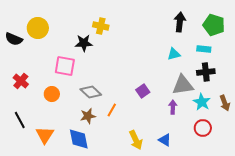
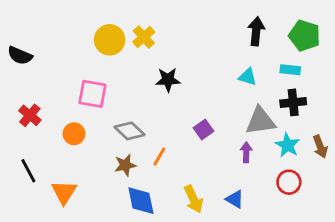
yellow cross: (101, 26) -> (144, 37), turned 35
yellow circle: (38, 28) -> (110, 40), moved
black star: (84, 43) -> (168, 80), moved
cyan triangle: (174, 54) -> (248, 77), turned 32
blue diamond: (79, 139) -> (141, 201), moved

